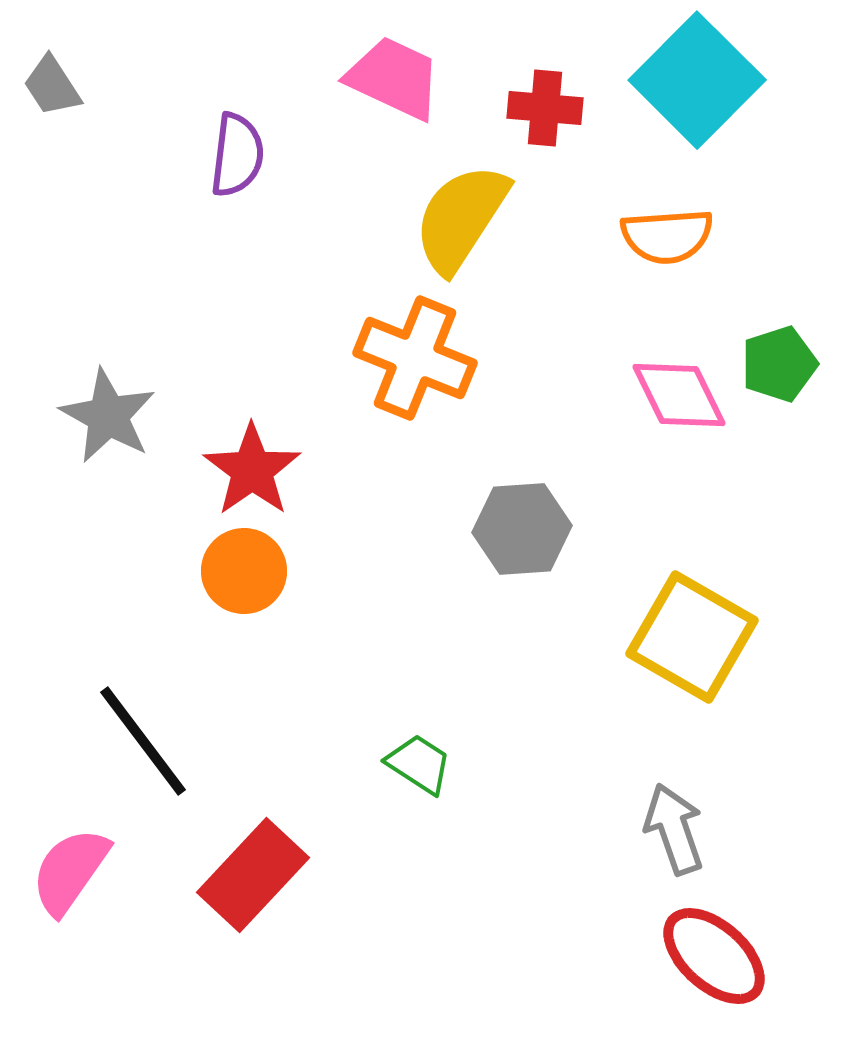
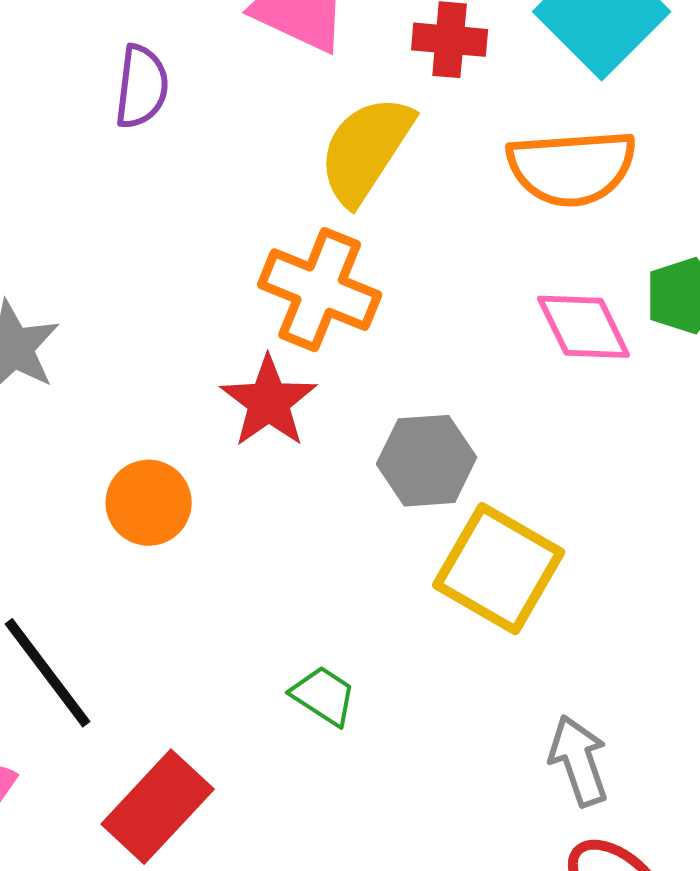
orange semicircle: (667, 236) -> (572, 168), size x1.4
red star: (252, 470) -> (269, 402), moved
yellow square: (692, 637) -> (499, 569), moved

